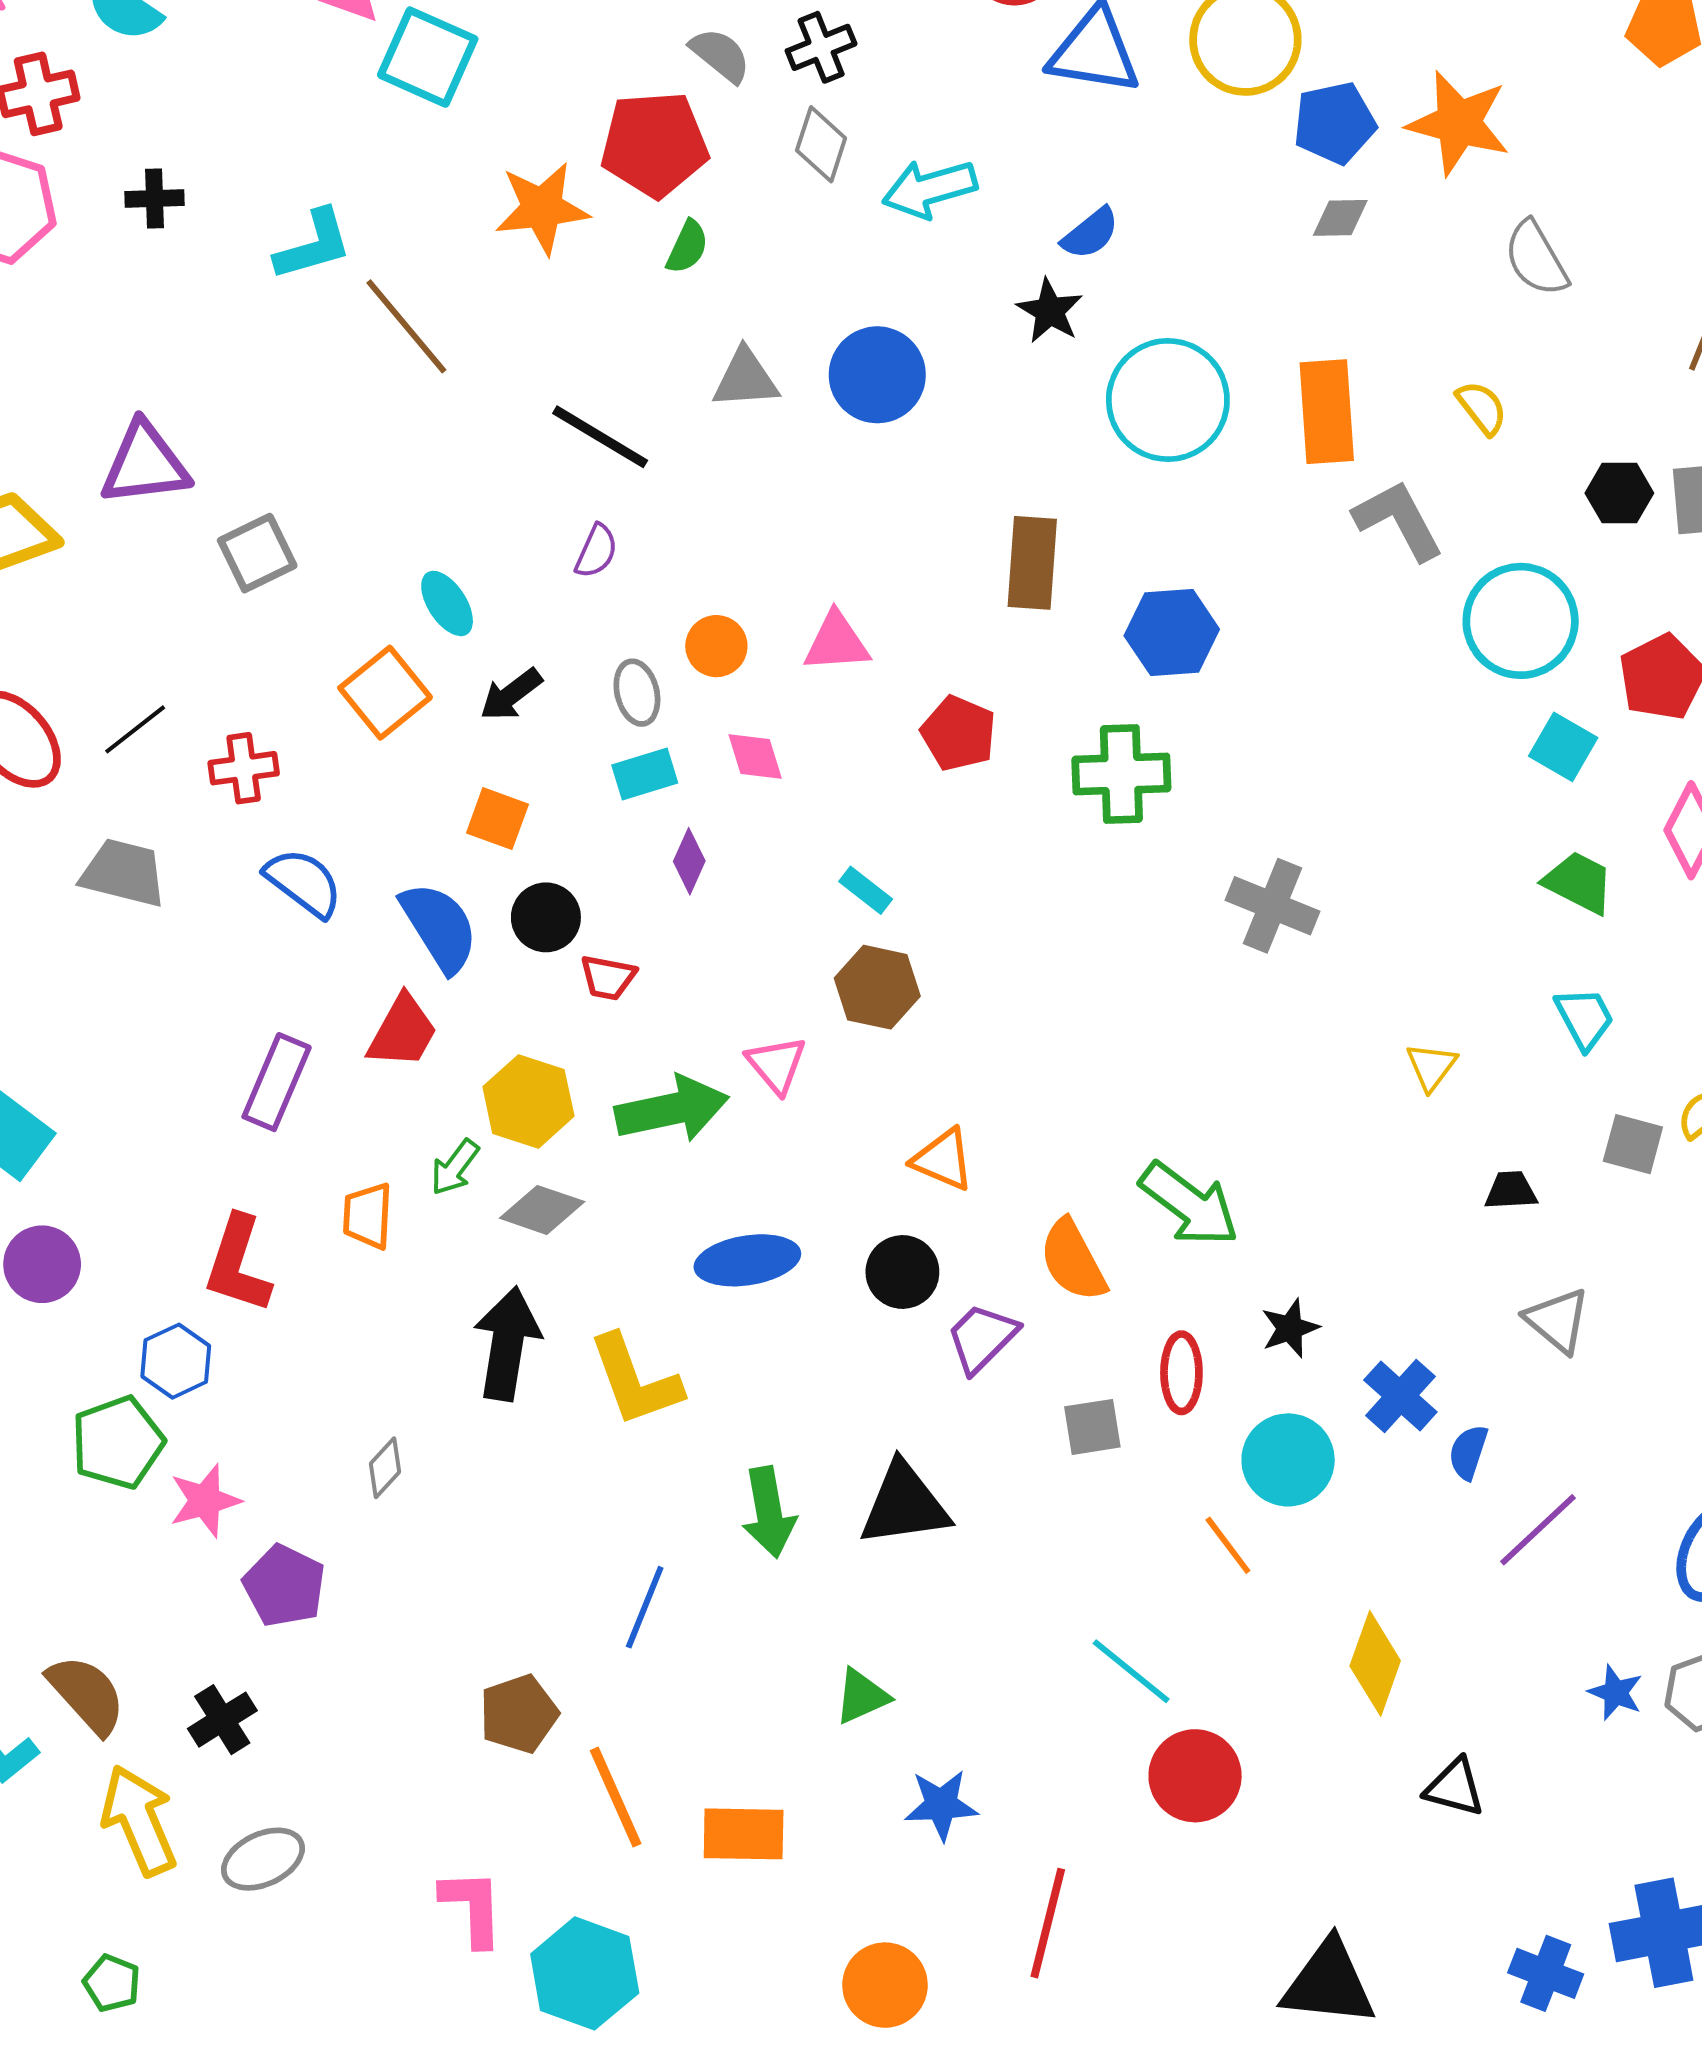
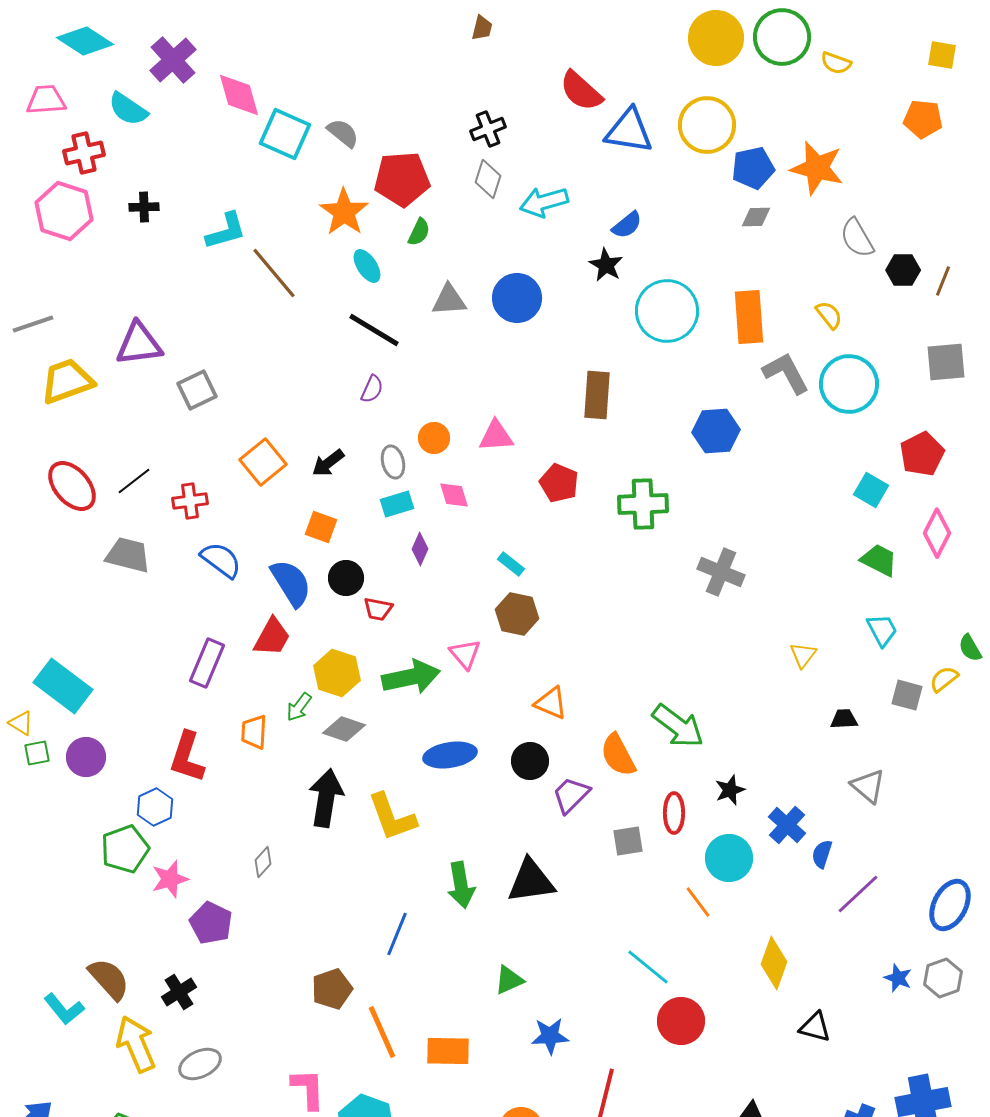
gray semicircle: (720, 55) -> (343, 133), moved
orange star: (542, 208) -> (344, 212), turned -30
black hexagon: (1619, 493) -> (903, 270), moved
cyan ellipse: (447, 603) -> (367, 266), moved
cyan circle: (1521, 621) -> (849, 384), moved
blue hexagon: (1172, 633) -> (716, 431), moved

